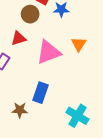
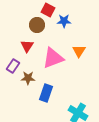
red triangle: (19, 38) -> (27, 46), turned -40
brown star: (20, 110) -> (28, 78), moved

